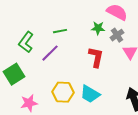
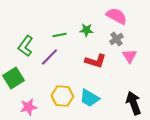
green star: (98, 28) -> (86, 30), moved
red L-shape: (96, 57) -> (95, 61), turned 95

